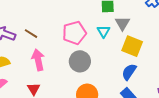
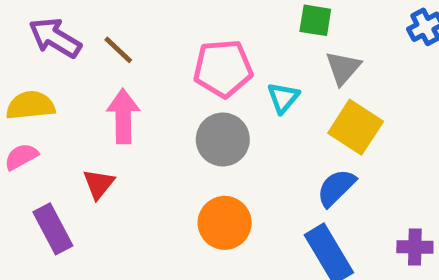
cyan triangle: (104, 31) -> (283, 98), moved

